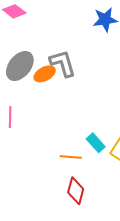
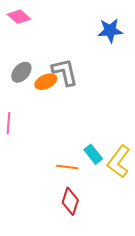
gray ellipse: (20, 66) -> (21, 72), size x0.7

